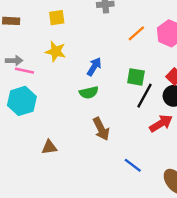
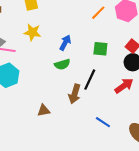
black line: (145, 96) -> (90, 80), moved
brown arrow: (101, 129) -> (75, 94), turned 48
brown triangle: (49, 147) -> (44, 110), moved

